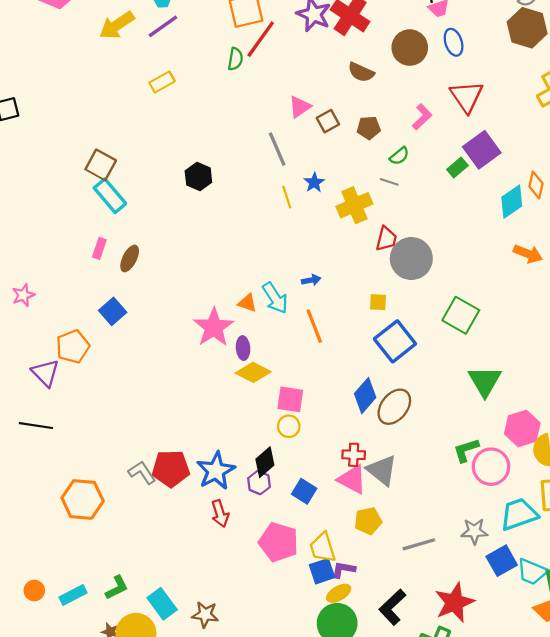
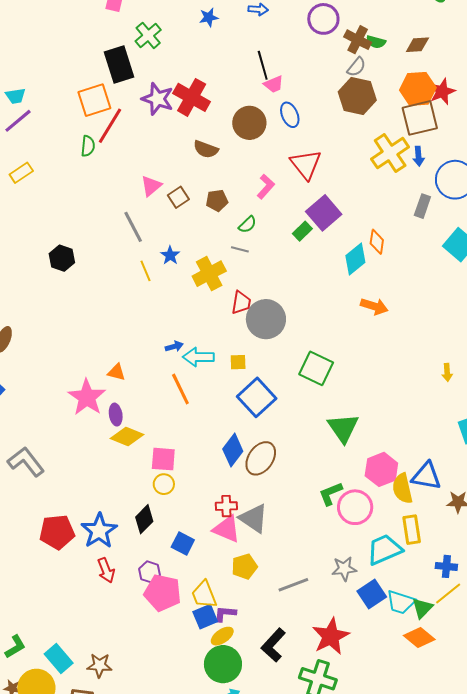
cyan arrow: (275, 298) -> (198, 357), moved, turned 128
gray L-shape: (142, 472) -> (26, 462), moved, size x1.4
purple hexagon: (259, 483) -> (149, 572), moved

